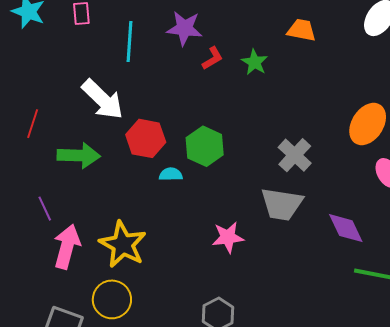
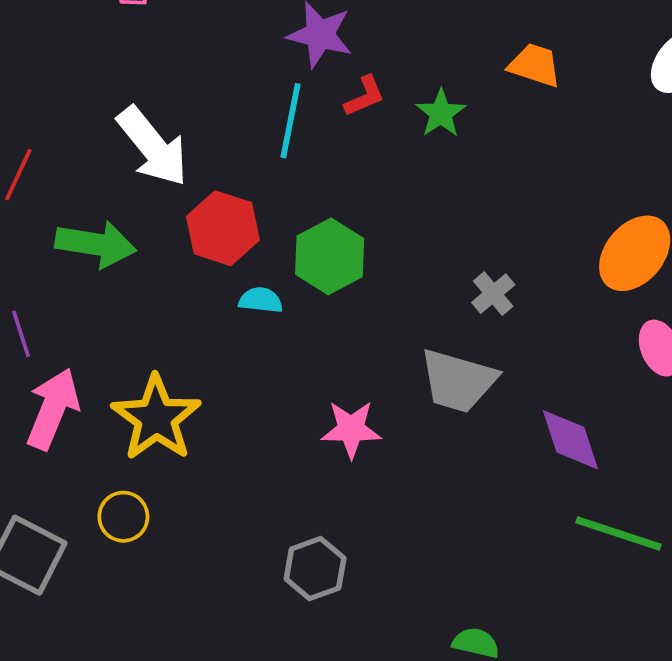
cyan line: (129, 41) -> (290, 121), moved
gray cross: (295, 155) -> (493, 294), size x0.7
yellow circle: (112, 299) -> (123, 517), size x0.7

